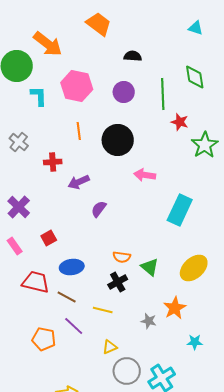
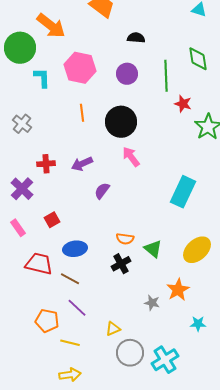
red cross: (53, 162) -> (46, 164), moved
pink arrow: (145, 175) -> (131, 157), moved, turned 45
yellow line: (103, 310) -> (70, 343), moved

